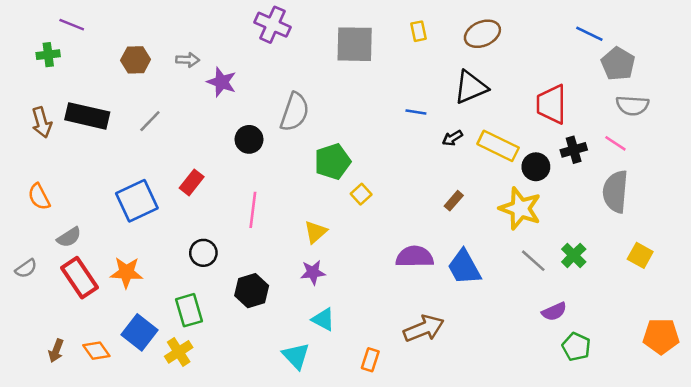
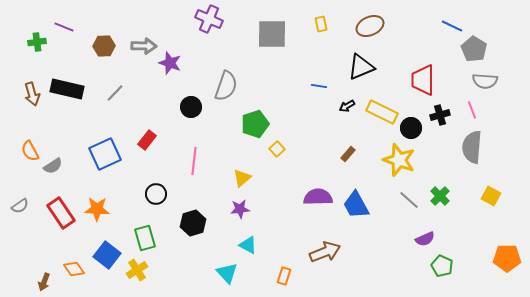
purple line: (72, 25) -> (64, 27), moved
gray arrow: (188, 60) -> (144, 46), size x1.4
pink line: (615, 143) -> (472, 110), turned 36
gray semicircle: (69, 237) -> (53, 166), moved
brown arrow: (56, 351) -> (44, 282), moved

